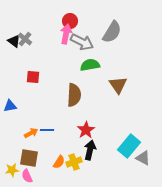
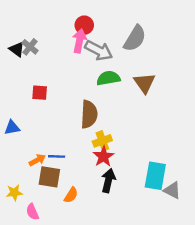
brown triangle: (118, 85) -> (144, 83), moved
cyan rectangle: (129, 146) -> (155, 176), turned -30
brown square: (29, 158) -> (49, 177), moved
yellow cross: (74, 162) -> (102, 141), moved
yellow star: (12, 170) -> (14, 193), moved

